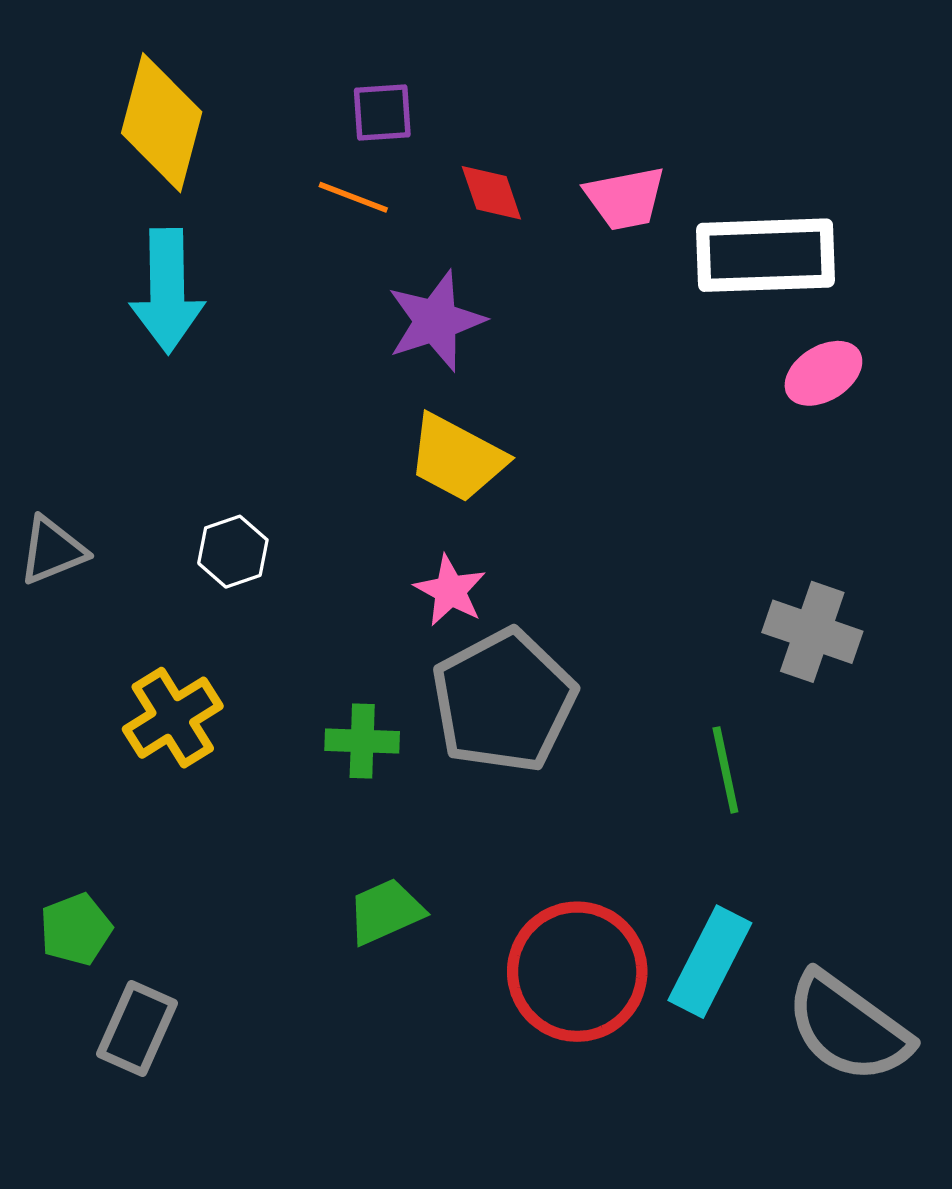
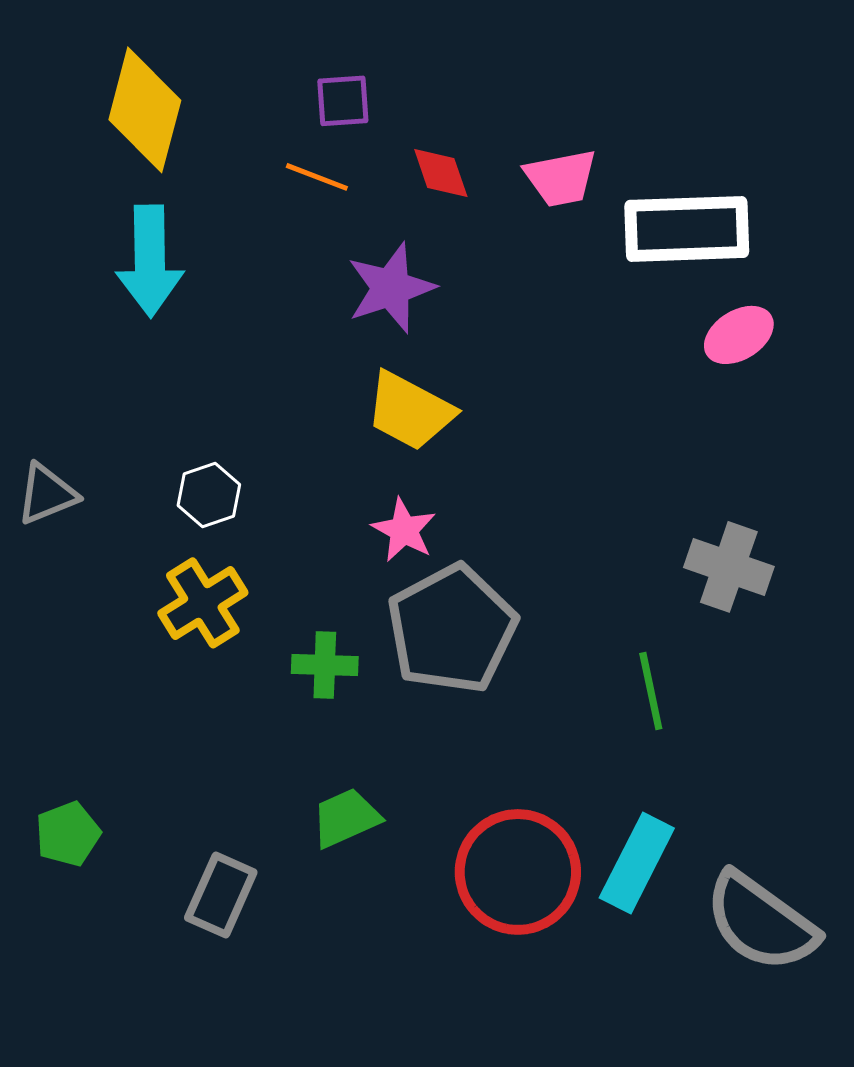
yellow cross: (173, 718) -> (203, 603), moved
gray rectangle: (137, 1028) -> (221, 895), moved

